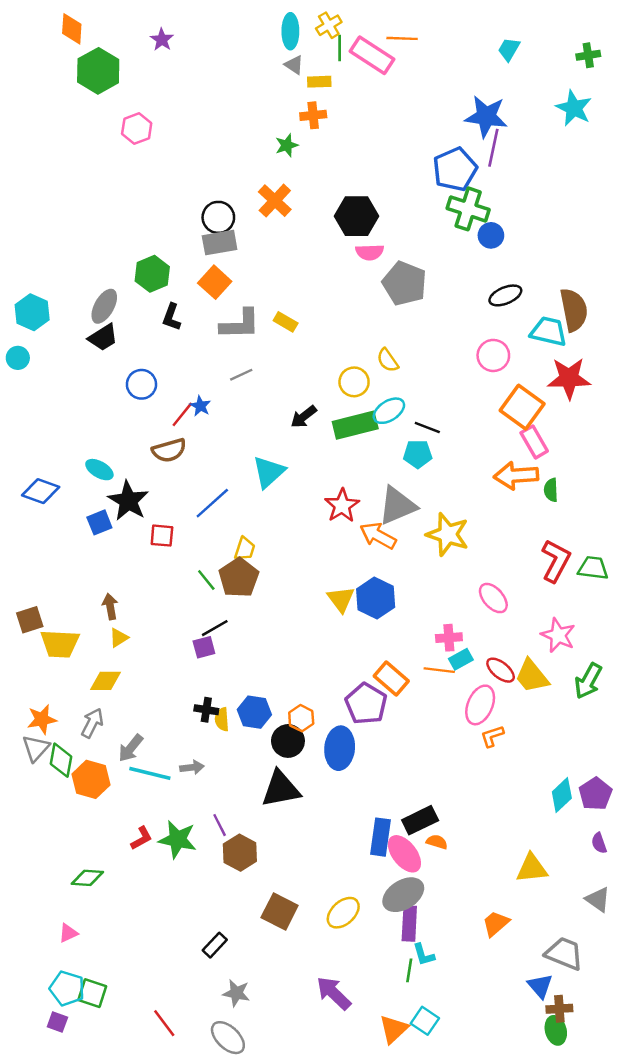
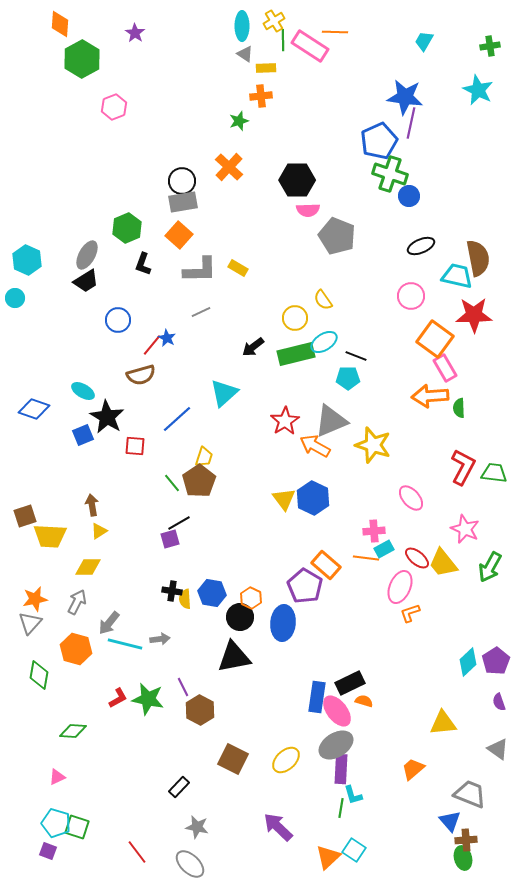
green diamond: (61, 760) -> (39, 675), moved

